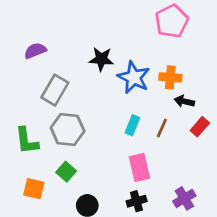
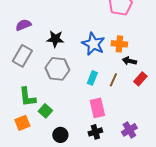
black star: (101, 59) -> (55, 39), moved
gray rectangle: (55, 90) -> (22, 56), moved
gray hexagon: (68, 129) -> (57, 69), moved
green L-shape: (27, 141) -> (27, 97), moved
orange square: (34, 189) -> (22, 123), turned -35

